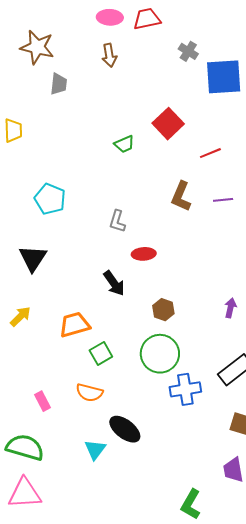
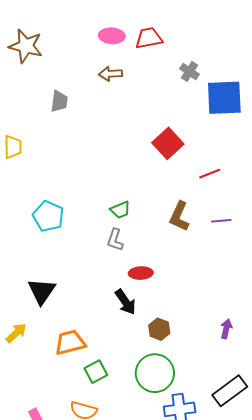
brown star: (37, 47) -> (26, 46), moved
brown arrow: (109, 55) -> (110, 74), turned 95
green trapezoid: (124, 144) -> (120, 210), moved
black triangle: (33, 258) -> (42, 291), moved
black arrow: (114, 283) -> (125, 302), moved

